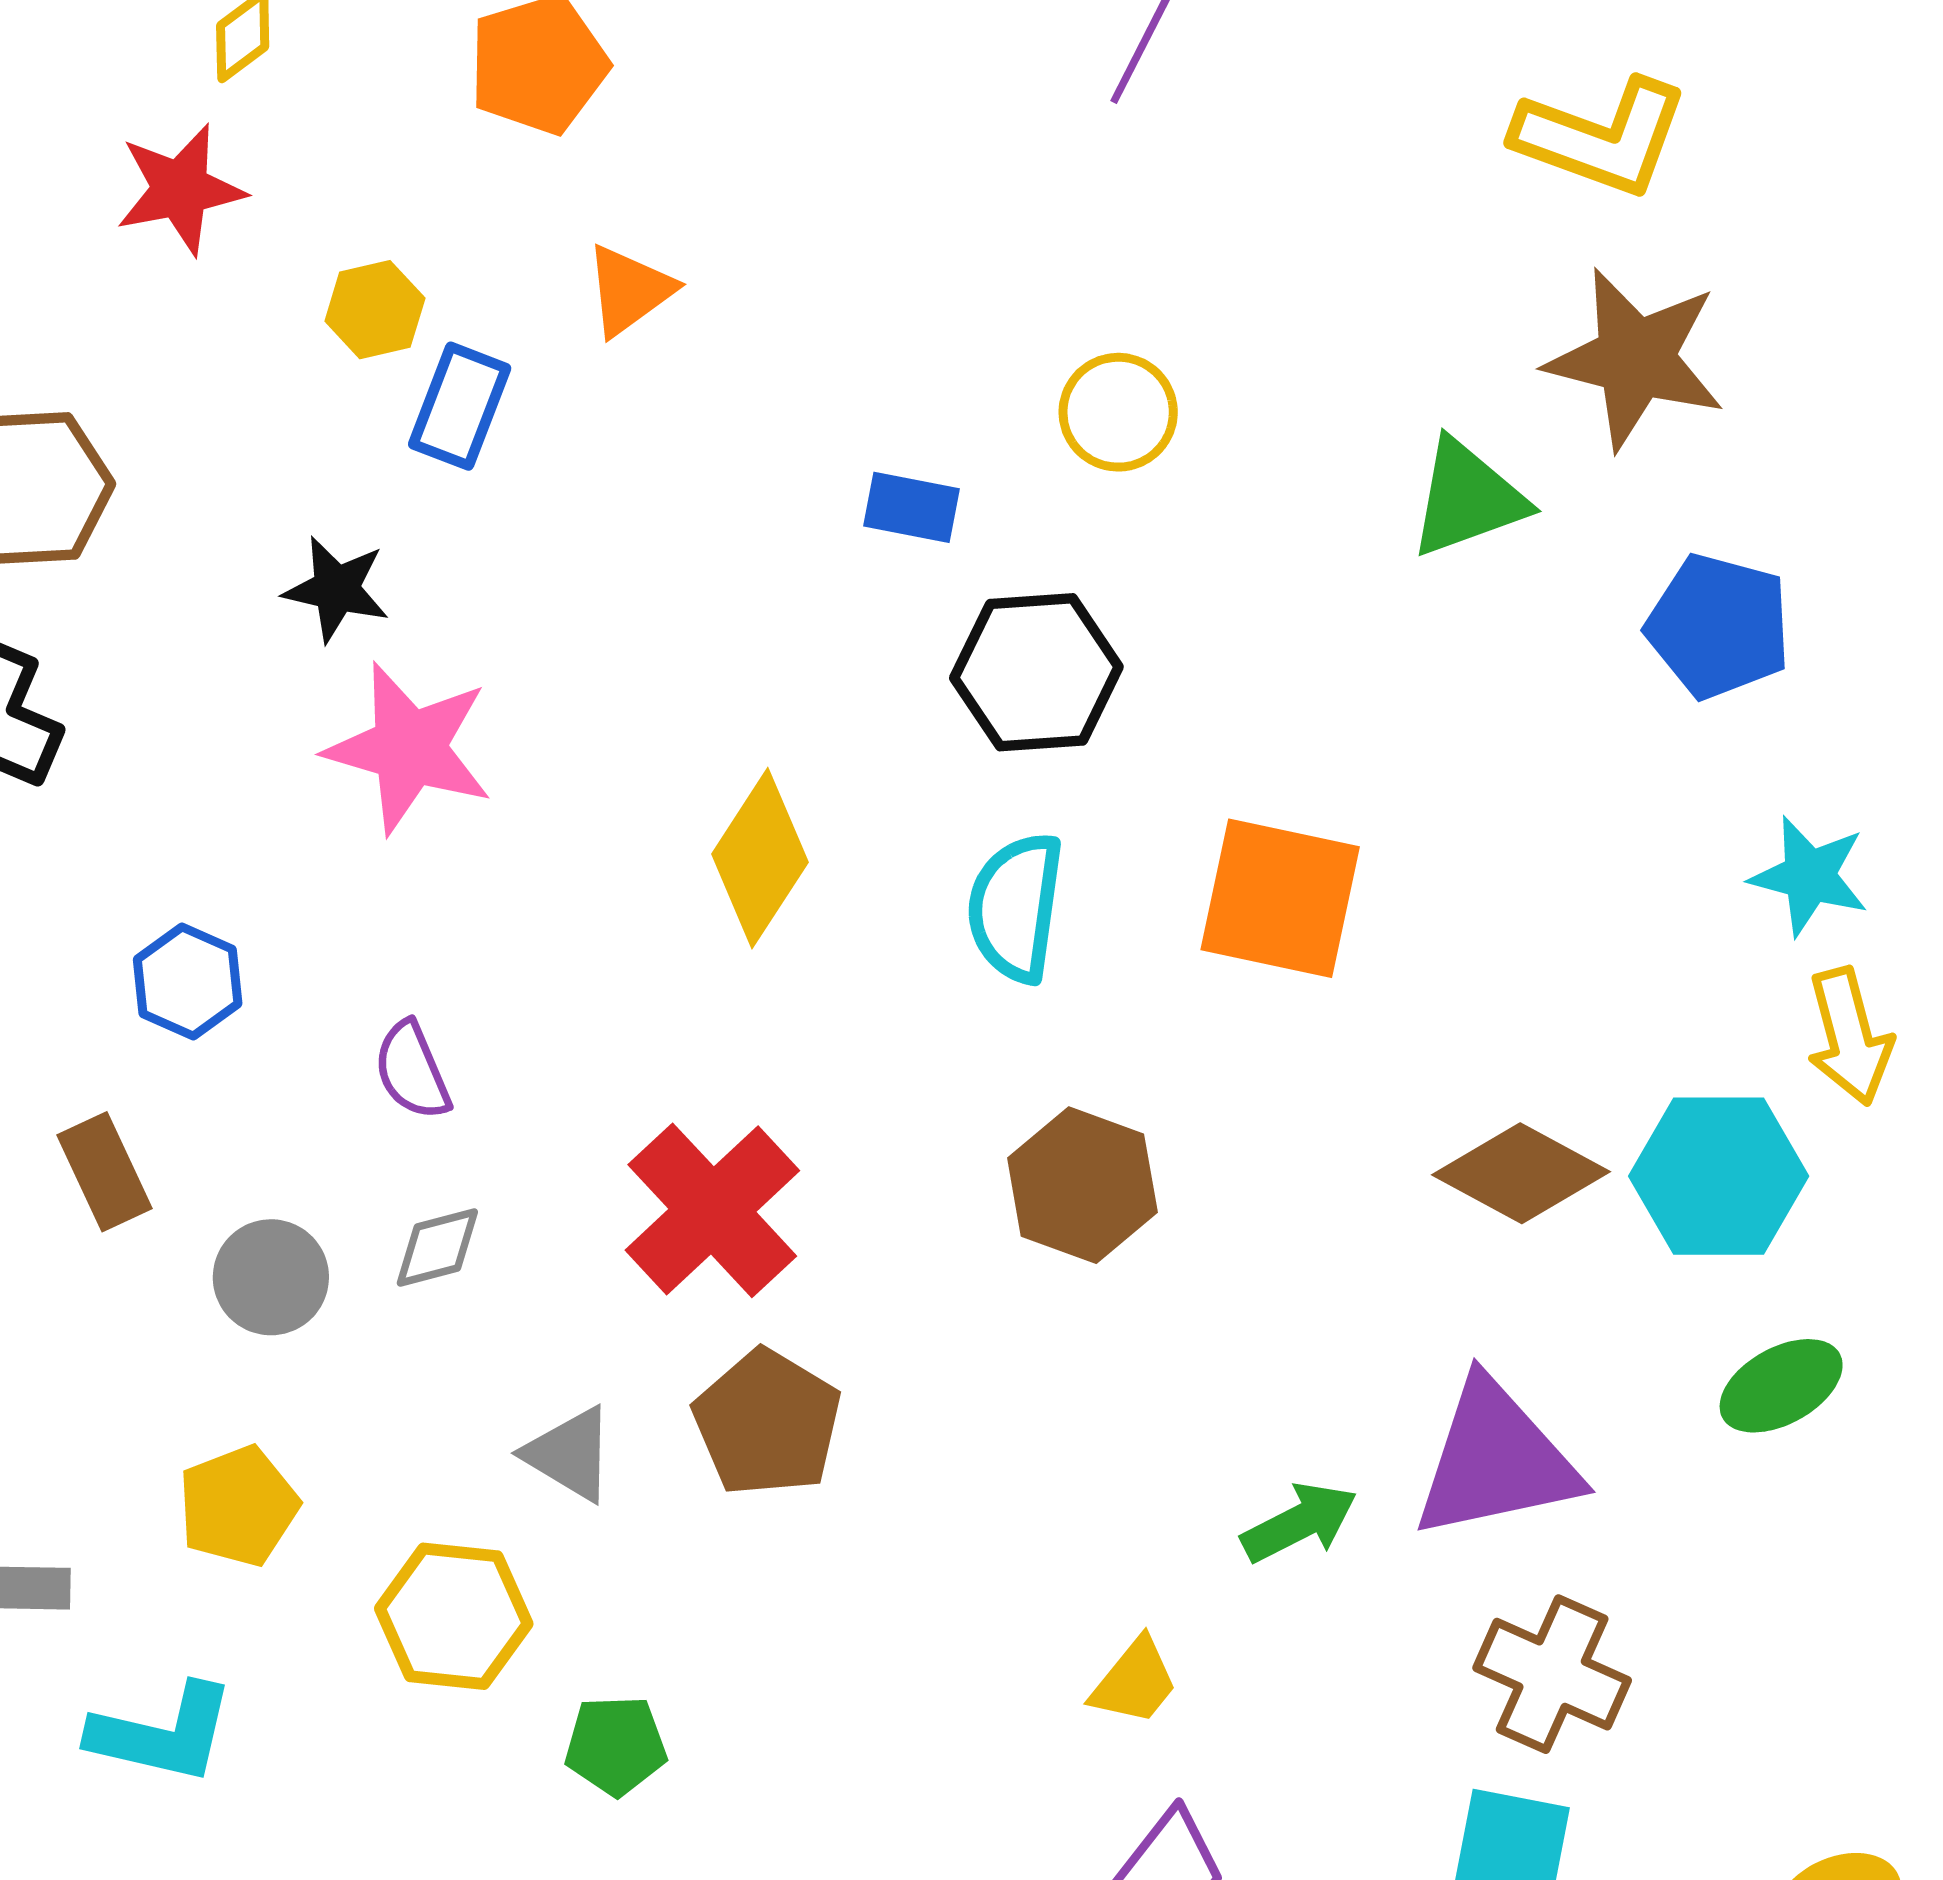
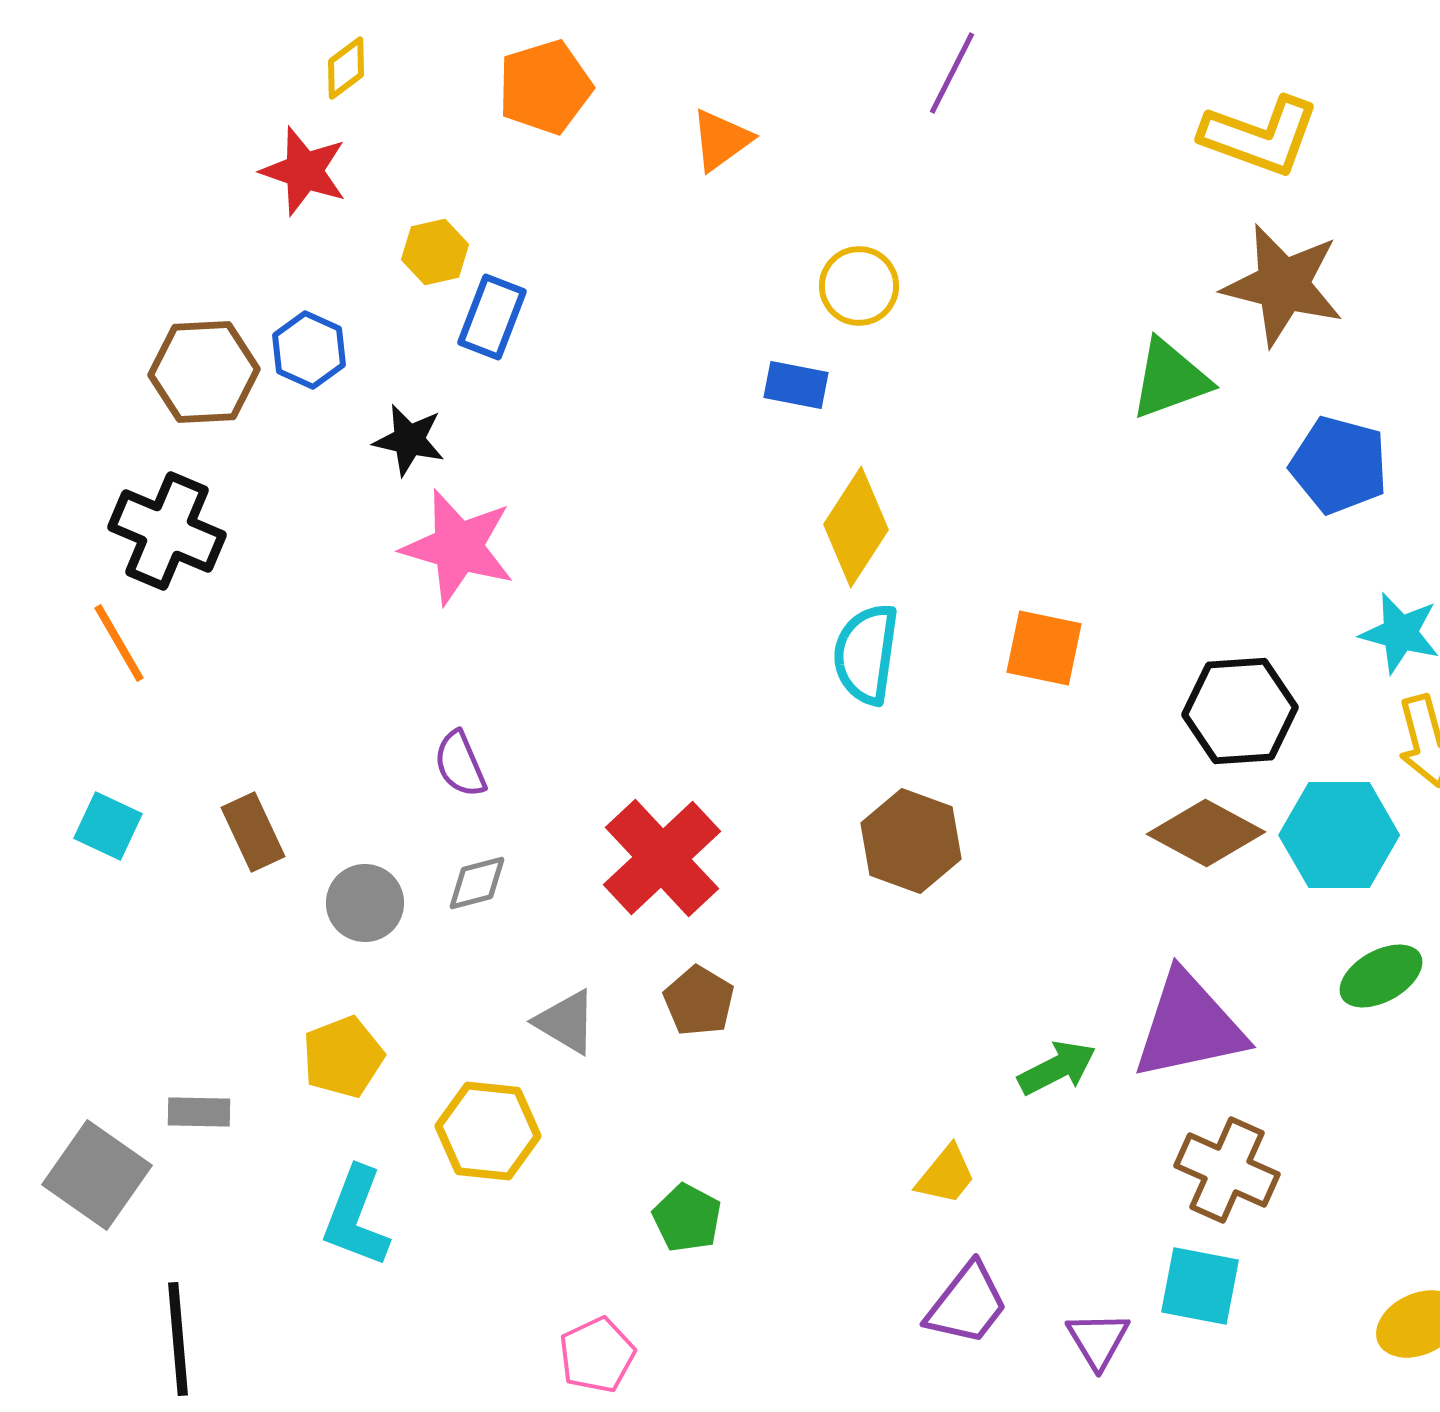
red star: (180, 189) -> (304, 171), turned 30
orange triangle: (629, 290) -> (721, 140), moved
yellow circle: (1118, 412) -> (859, 286), moved
black hexagon: (1036, 672) -> (1240, 711), moved
yellow diamond: (760, 858) -> (856, 527), moved
orange square: (1280, 898) -> (1044, 648), size x0.7
blue hexagon: (188, 981) -> (309, 350), moved
brown pentagon: (767, 1423) -> (699, 1001), size x0.7
cyan L-shape: (162, 1734) -> (356, 1217), moved, turned 98
green pentagon: (616, 1745) -> (687, 1218), moved, turned 30

